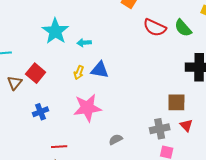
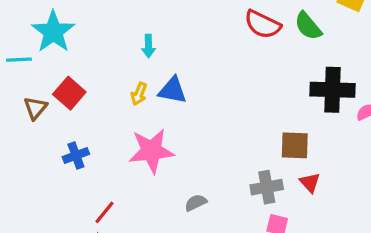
cyan star: (55, 31) -> (53, 32), moved
cyan arrow: (84, 43) -> (148, 46), turned -88
red line: (59, 147) -> (105, 212), turned -49

